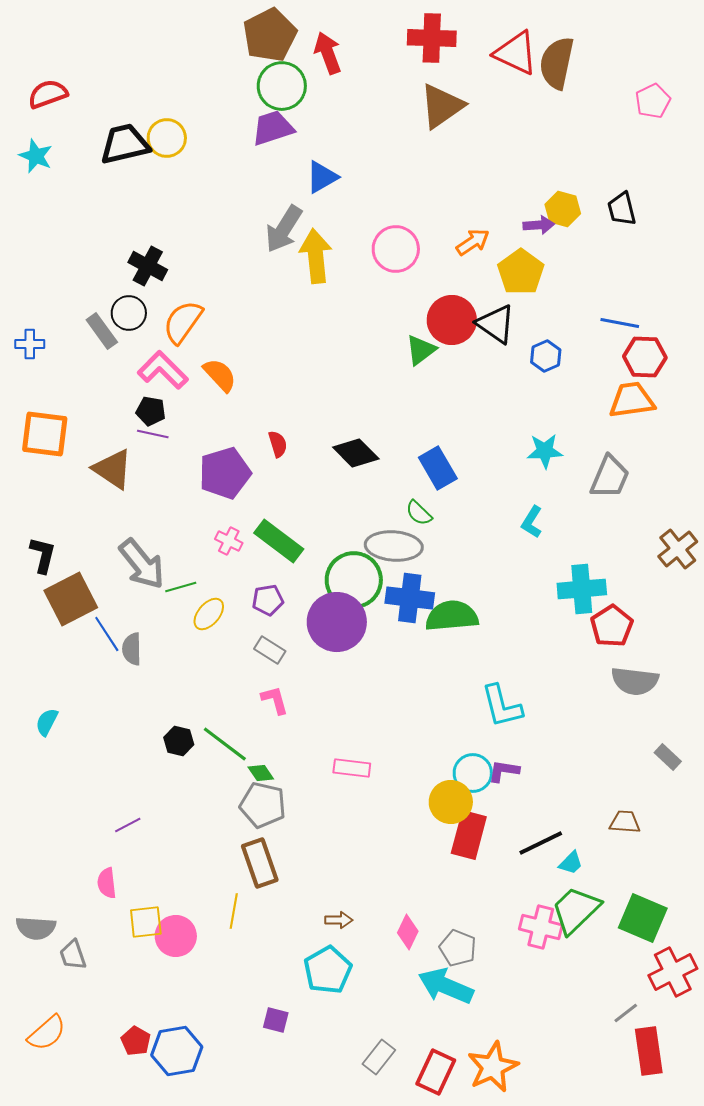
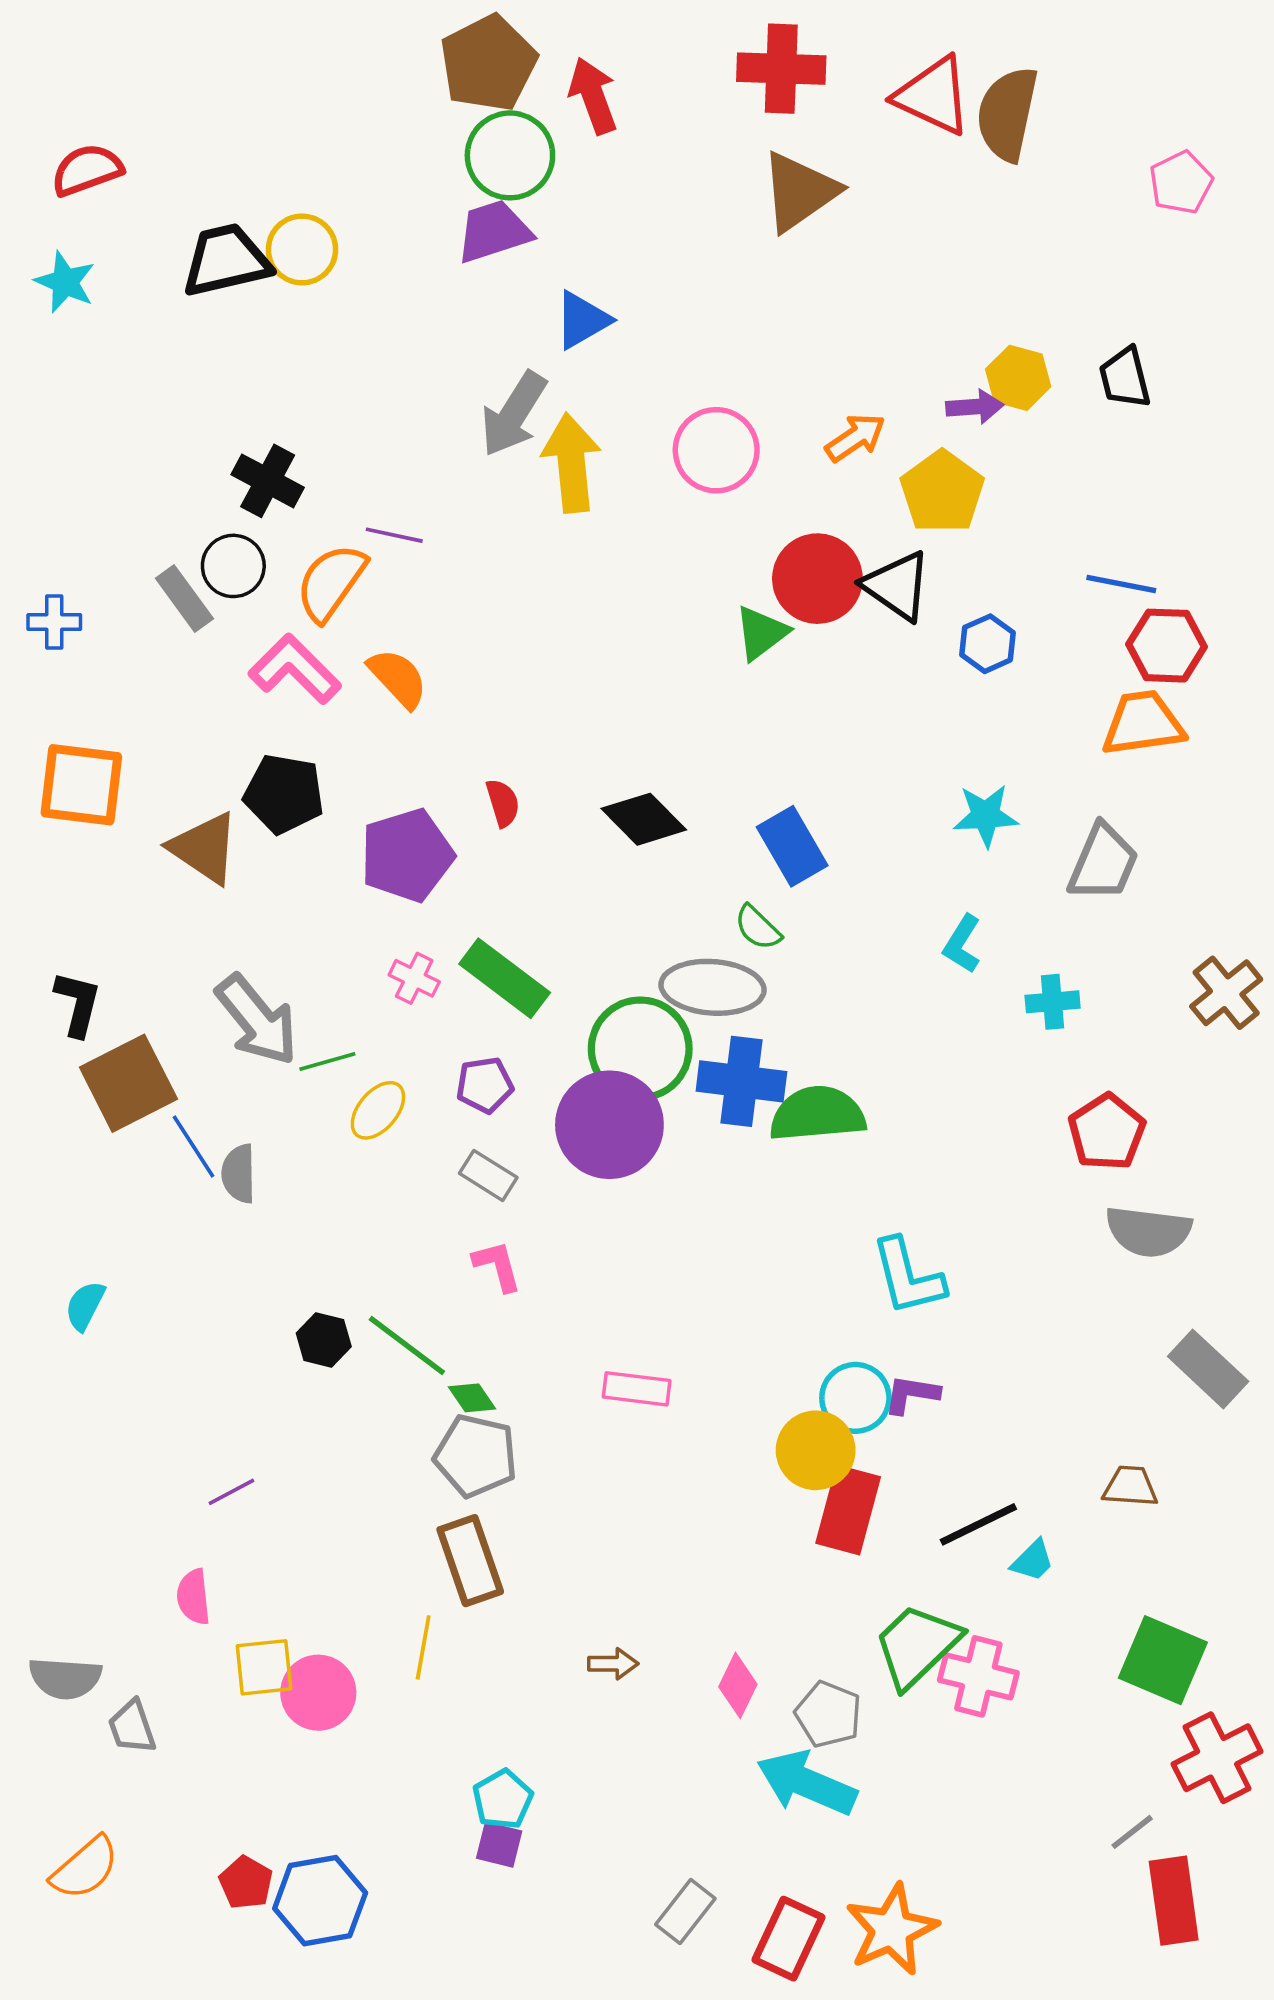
black pentagon: (151, 411) -> (284, 794), moved, size x1.5
purple line: (153, 434) -> (394, 535), moved
cyan cross: (582, 589) -> (1053, 1002), moved, size x0.6
gray rectangle: (668, 757) -> (1208, 1369), size x1.6
green trapezoid: (576, 910) -> (917, 1646), moved
cyan pentagon: (328, 970) -> (503, 1799), moved, size x0.7

